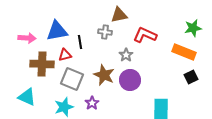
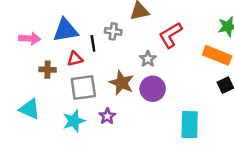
gray cross: (105, 32) -> (113, 31), moved
red L-shape: (145, 35) -> (171, 35), turned -55
brown cross: (42, 64) -> (48, 70), size x0.6
gray square: (72, 79) -> (83, 88), turned -30

